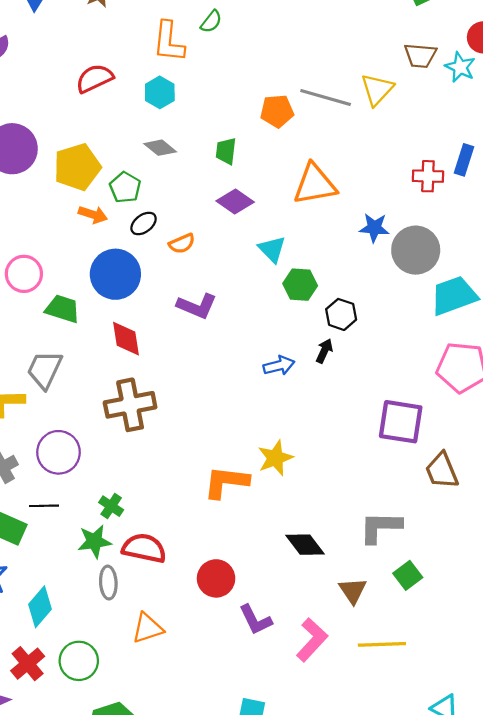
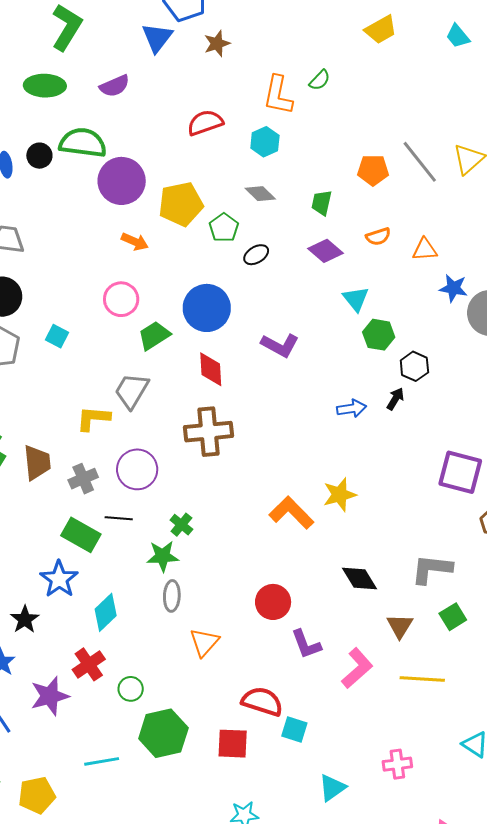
gray line: (326, 98) -> (420, 162), turned 30
orange triangle: (315, 184) -> (425, 250), moved, size x0.6
orange arrow: (93, 215) -> (135, 242), moved
black ellipse: (144, 224) -> (256, 255), moved
orange semicircle: (182, 244) -> (378, 237), moved
green trapezoid: (63, 309) -> (154, 335), turned -56
orange L-shape: (226, 482) -> (291, 513), turned 33
red semicircle: (144, 548) -> (262, 701), moved
orange triangle: (148, 628) -> (204, 642), turned -36
green circle: (79, 661) -> (131, 689), moved, size x0.7

